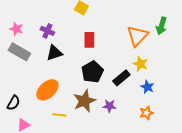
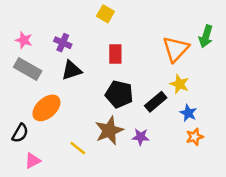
black pentagon: (92, 72) -> (119, 94), turned -30
orange ellipse: (47, 90) -> (46, 108), moved
orange star: (146, 113) -> (195, 137), moved
yellow line: (59, 115) -> (78, 148), turned 32

